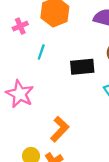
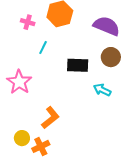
pink cross: (20, 26) -> (28, 22), turned 32

